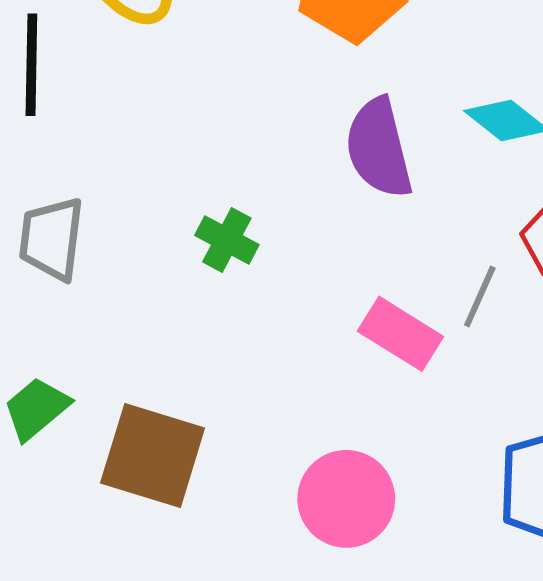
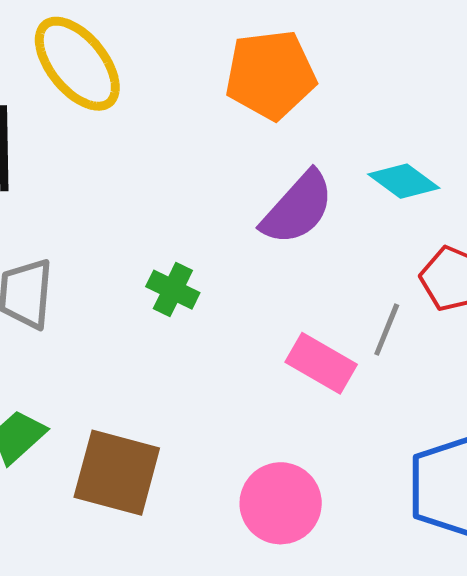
purple semicircle: (379, 148) -> (298, 208), turned -122

